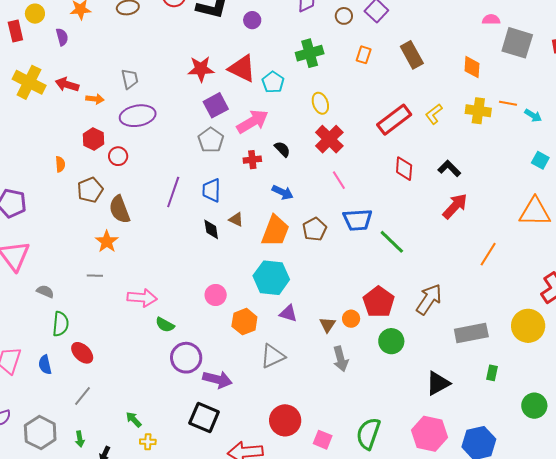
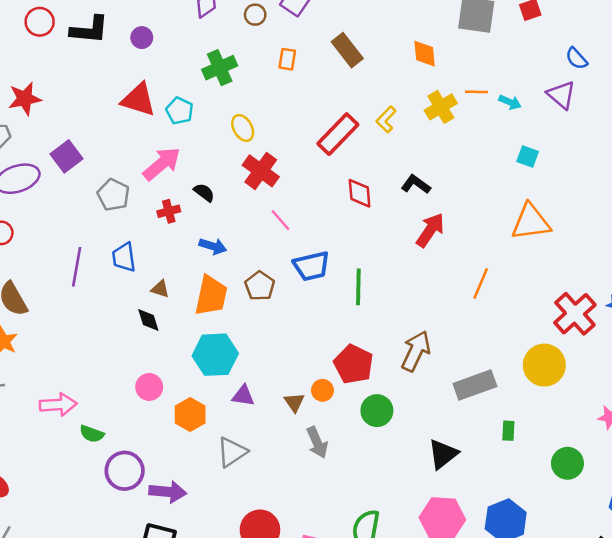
red star: (201, 69) -> (25, 99), moved
purple square: (216, 105) -> (66, 156), moved
yellow cross: (478, 111) -> (441, 107), turned -30
black diamond: (211, 229) -> (148, 320), moved
green line: (392, 242) -> (358, 287), turned 56

